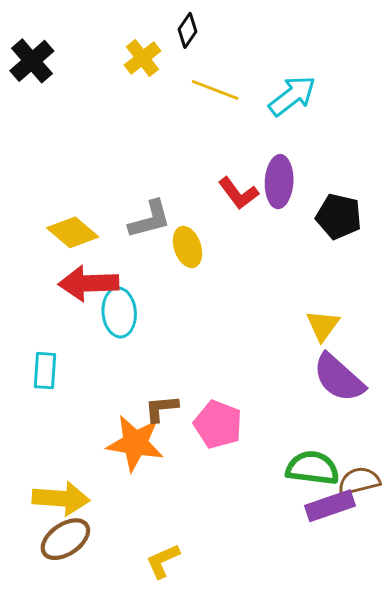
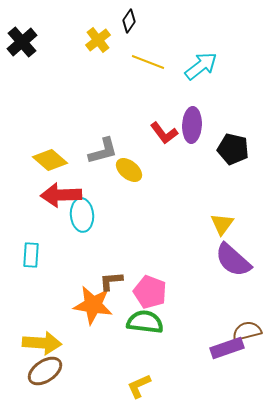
yellow ellipse: (188, 247) -> (129, 170), turned -32
green semicircle: (313, 468) -> (145, 322), moved
yellow L-shape: (163, 561) -> (139, 386), moved

